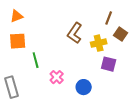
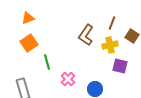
brown line: (109, 18) -> (112, 23), moved
orange square: (18, 41) -> (29, 43), turned -30

